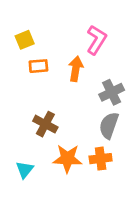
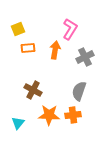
gray cross: (112, 92) -> (85, 57), moved

